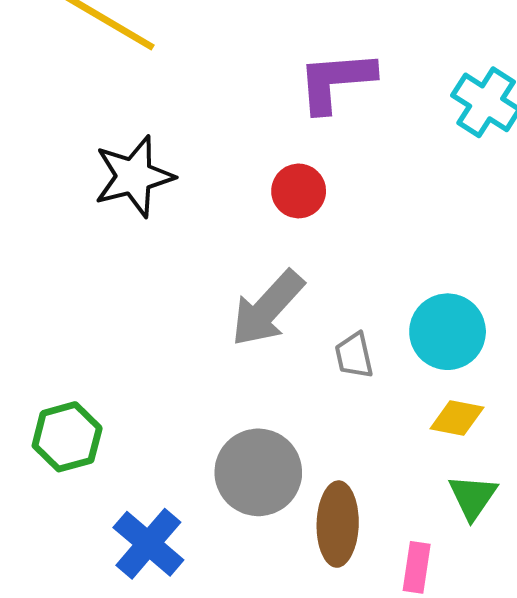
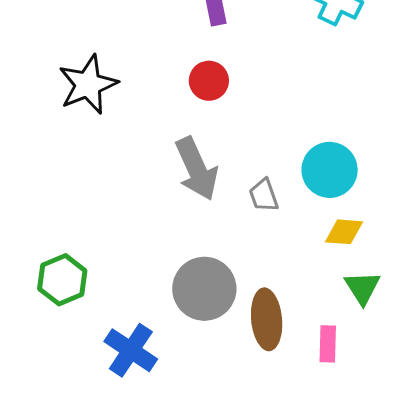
gray arrow: (267, 308) -> (197, 169), turned -60

